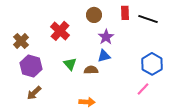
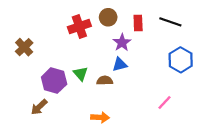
red rectangle: (125, 13) -> (138, 23), moved
red cross: (60, 31) -> (79, 26), moved, turned 30
blue hexagon: (152, 64) -> (181, 60), moved
purple hexagon: (31, 66) -> (54, 81), moved

